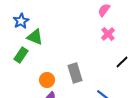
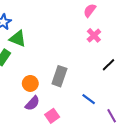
gray rectangle: (75, 73) -> (59, 76), turned 36

